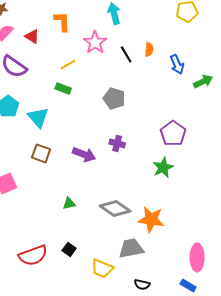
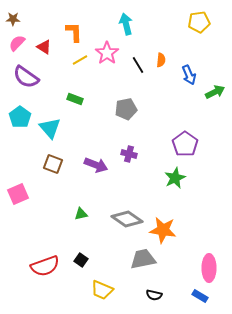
yellow line: (68, 64) -> (80, 60), moved
gray pentagon: (114, 98) -> (126, 109), turned -30
yellow trapezoid: (102, 268) -> (102, 290), moved

